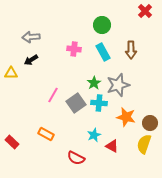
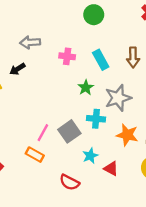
green circle: (102, 25) -> (94, 15), moved
gray arrow: (31, 37) -> (30, 42), moved
green star: (94, 83) -> (86, 88), moved
pink line: (53, 95) -> (43, 133), moved
gray square: (76, 103) -> (69, 131), moved

